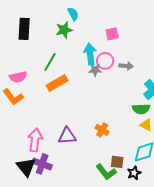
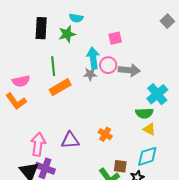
cyan semicircle: (73, 14) -> (76, 18), turned 128
black rectangle: (24, 29) -> (41, 28), moved
green line: (50, 62) -> (53, 66), turned -36
gray arrow: (126, 66) -> (129, 70), size x1.5
gray star: (95, 70) -> (90, 74), moved

